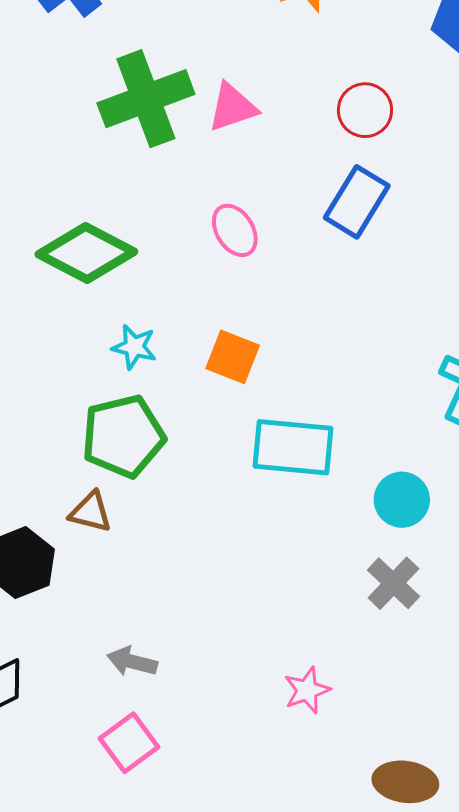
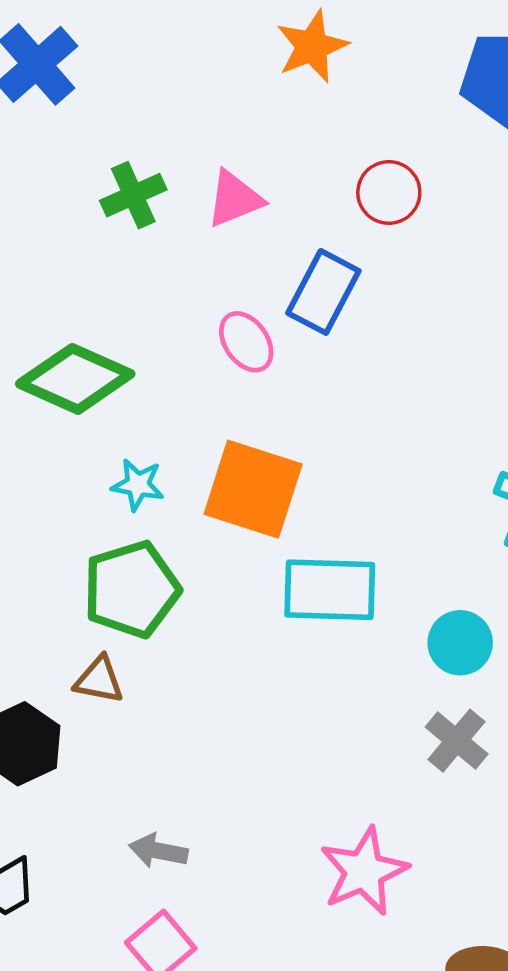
green cross: (146, 99) -> (133, 195), size x0.6
blue rectangle: (357, 202) -> (323, 292), moved
orange square: (233, 357) -> (253, 489), size x1.6
pink star: (307, 690) -> (364, 871), size x1.6

